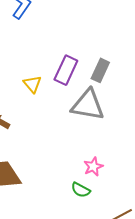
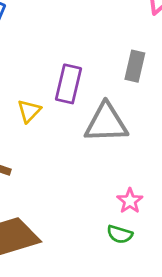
gray rectangle: (100, 70) -> (135, 66), moved
yellow triangle: (32, 84) -> (29, 111), turned 36

